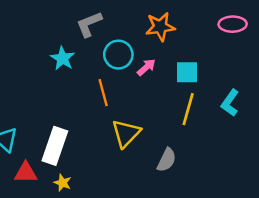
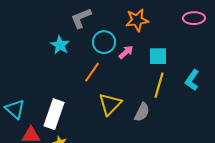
orange line: (103, 93) -> (92, 72), turned 50
gray semicircle: (167, 160) -> (142, 112), moved

